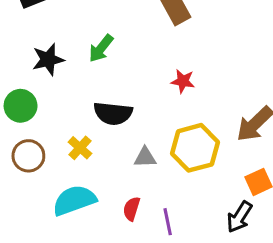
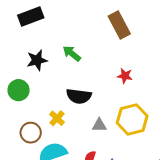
green arrow: (101, 48) -> (72, 53), turned 90
brown circle: (28, 156) -> (31, 133), moved

